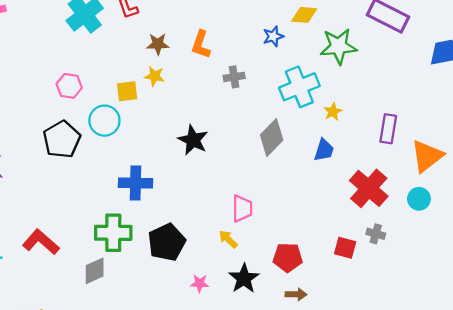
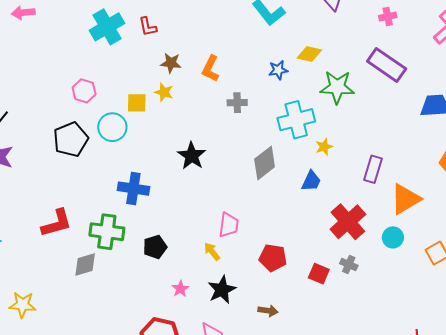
red L-shape: (41, 242) -> (57, 223), moved, turned 116
black pentagon: (167, 242) -> (155, 247), size x0.7
red pentagon: (288, 257) -> (273, 258), moved
pink star: (200, 283) -> (180, 289), turned 30

